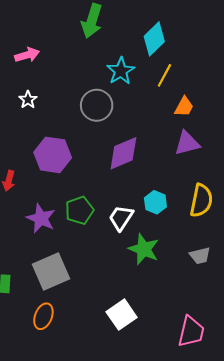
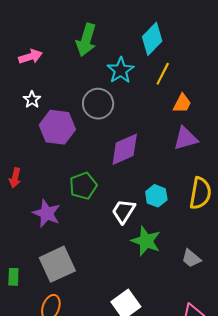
green arrow: (92, 21) -> (86, 40), moved
purple hexagon: (53, 155) -> (57, 127), moved
green pentagon: (79, 210) -> (83, 186), moved
gray trapezoid: (200, 256) -> (191, 258), moved, turned 55

